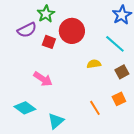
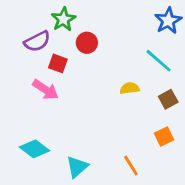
red circle: (72, 31) -> (87, 43), moved, size x0.6
red square: (49, 42) -> (58, 63), moved
pink arrow: (43, 79) -> (46, 90), moved
orange line: (95, 108) -> (131, 165), moved

